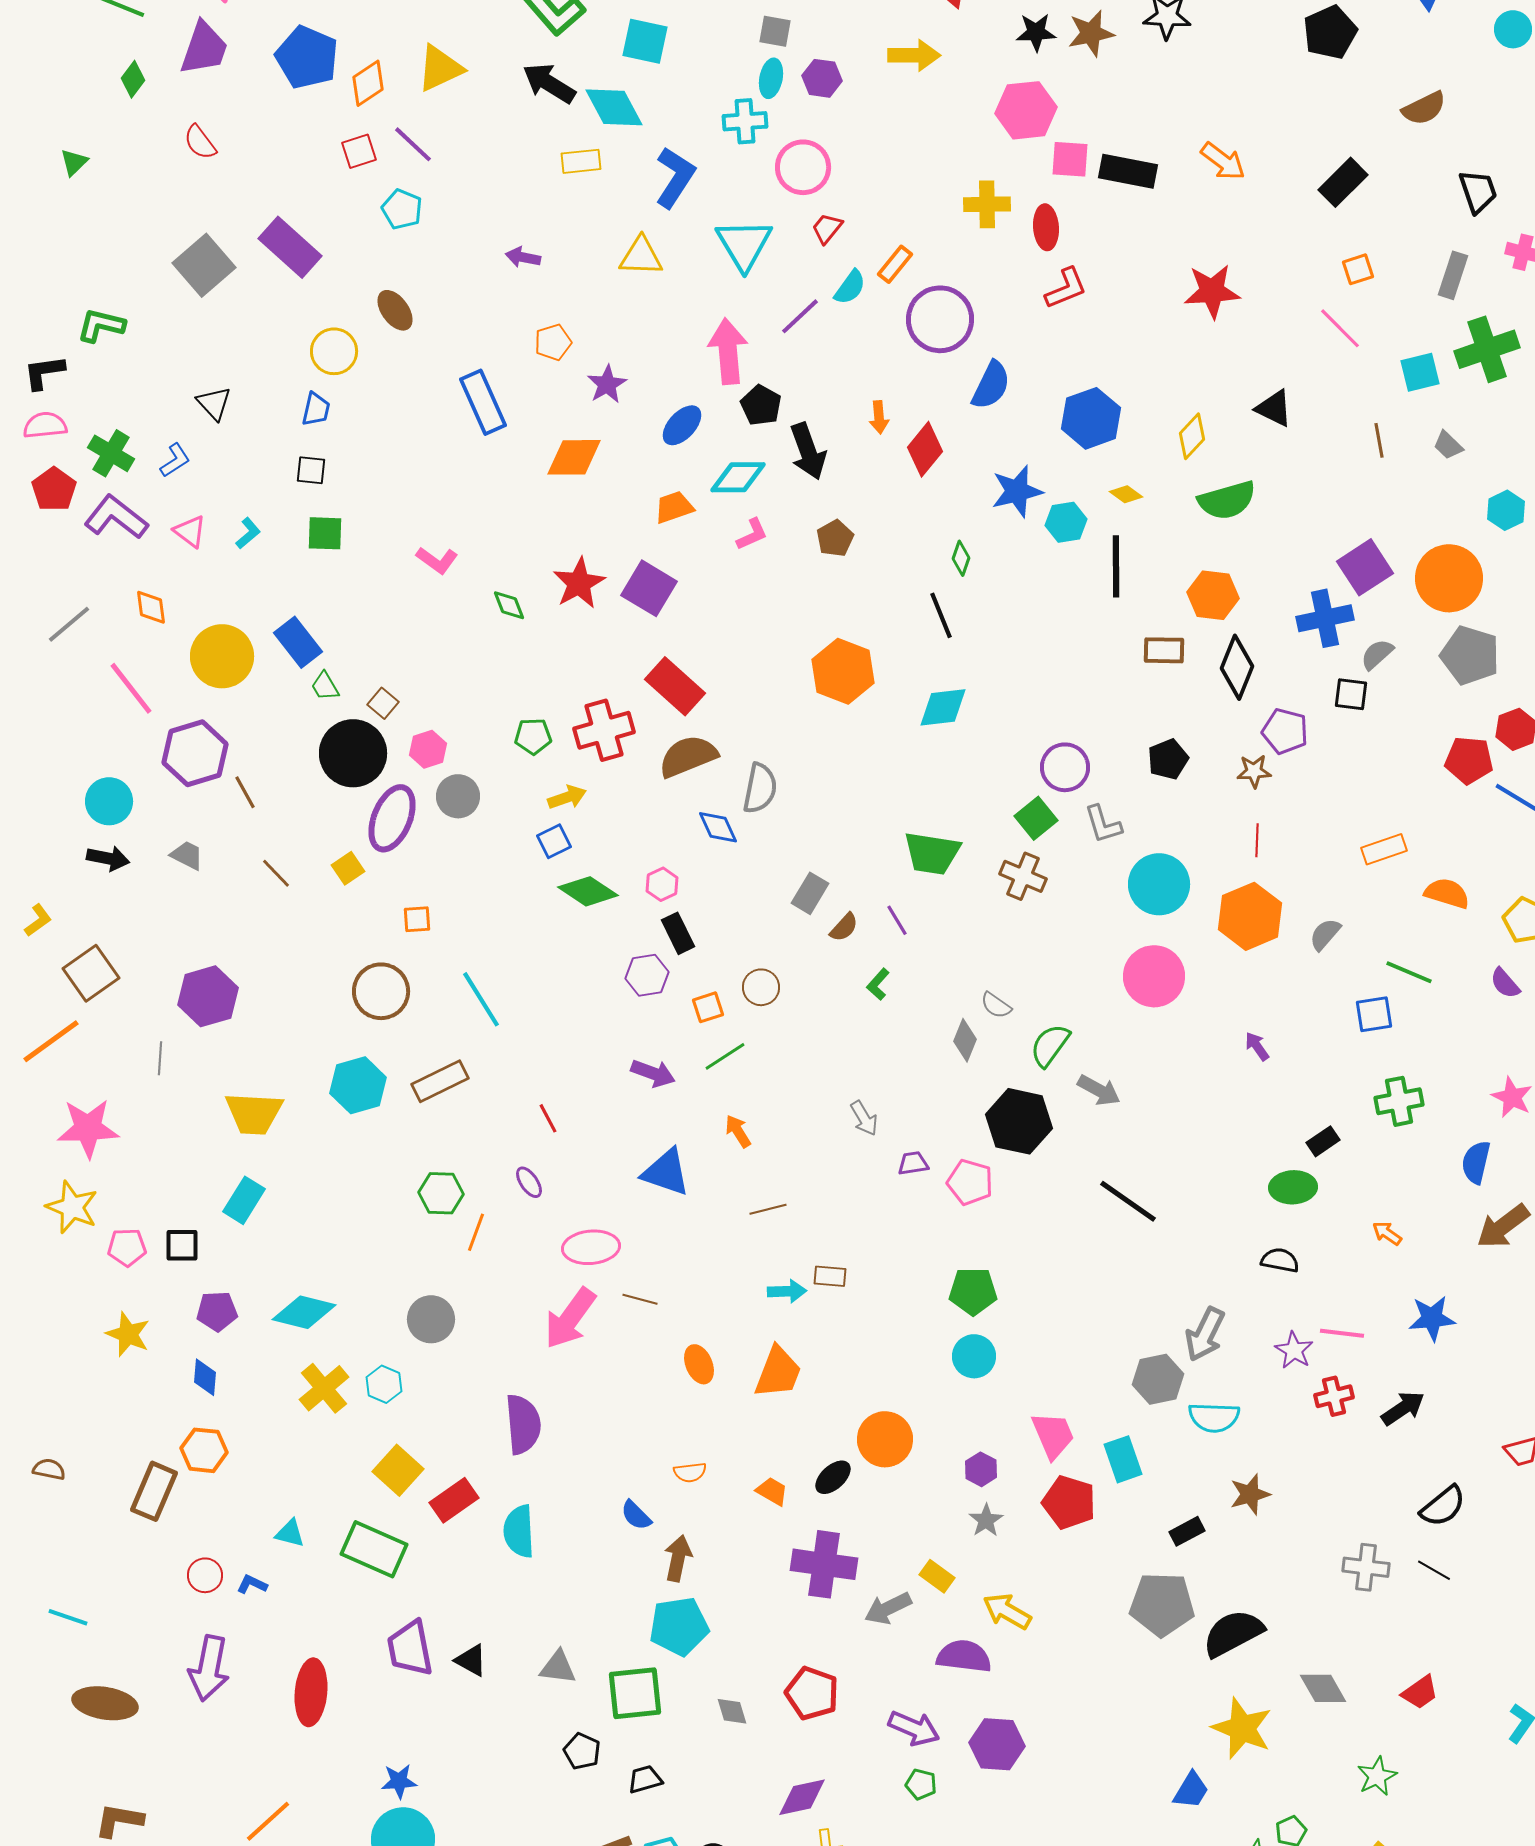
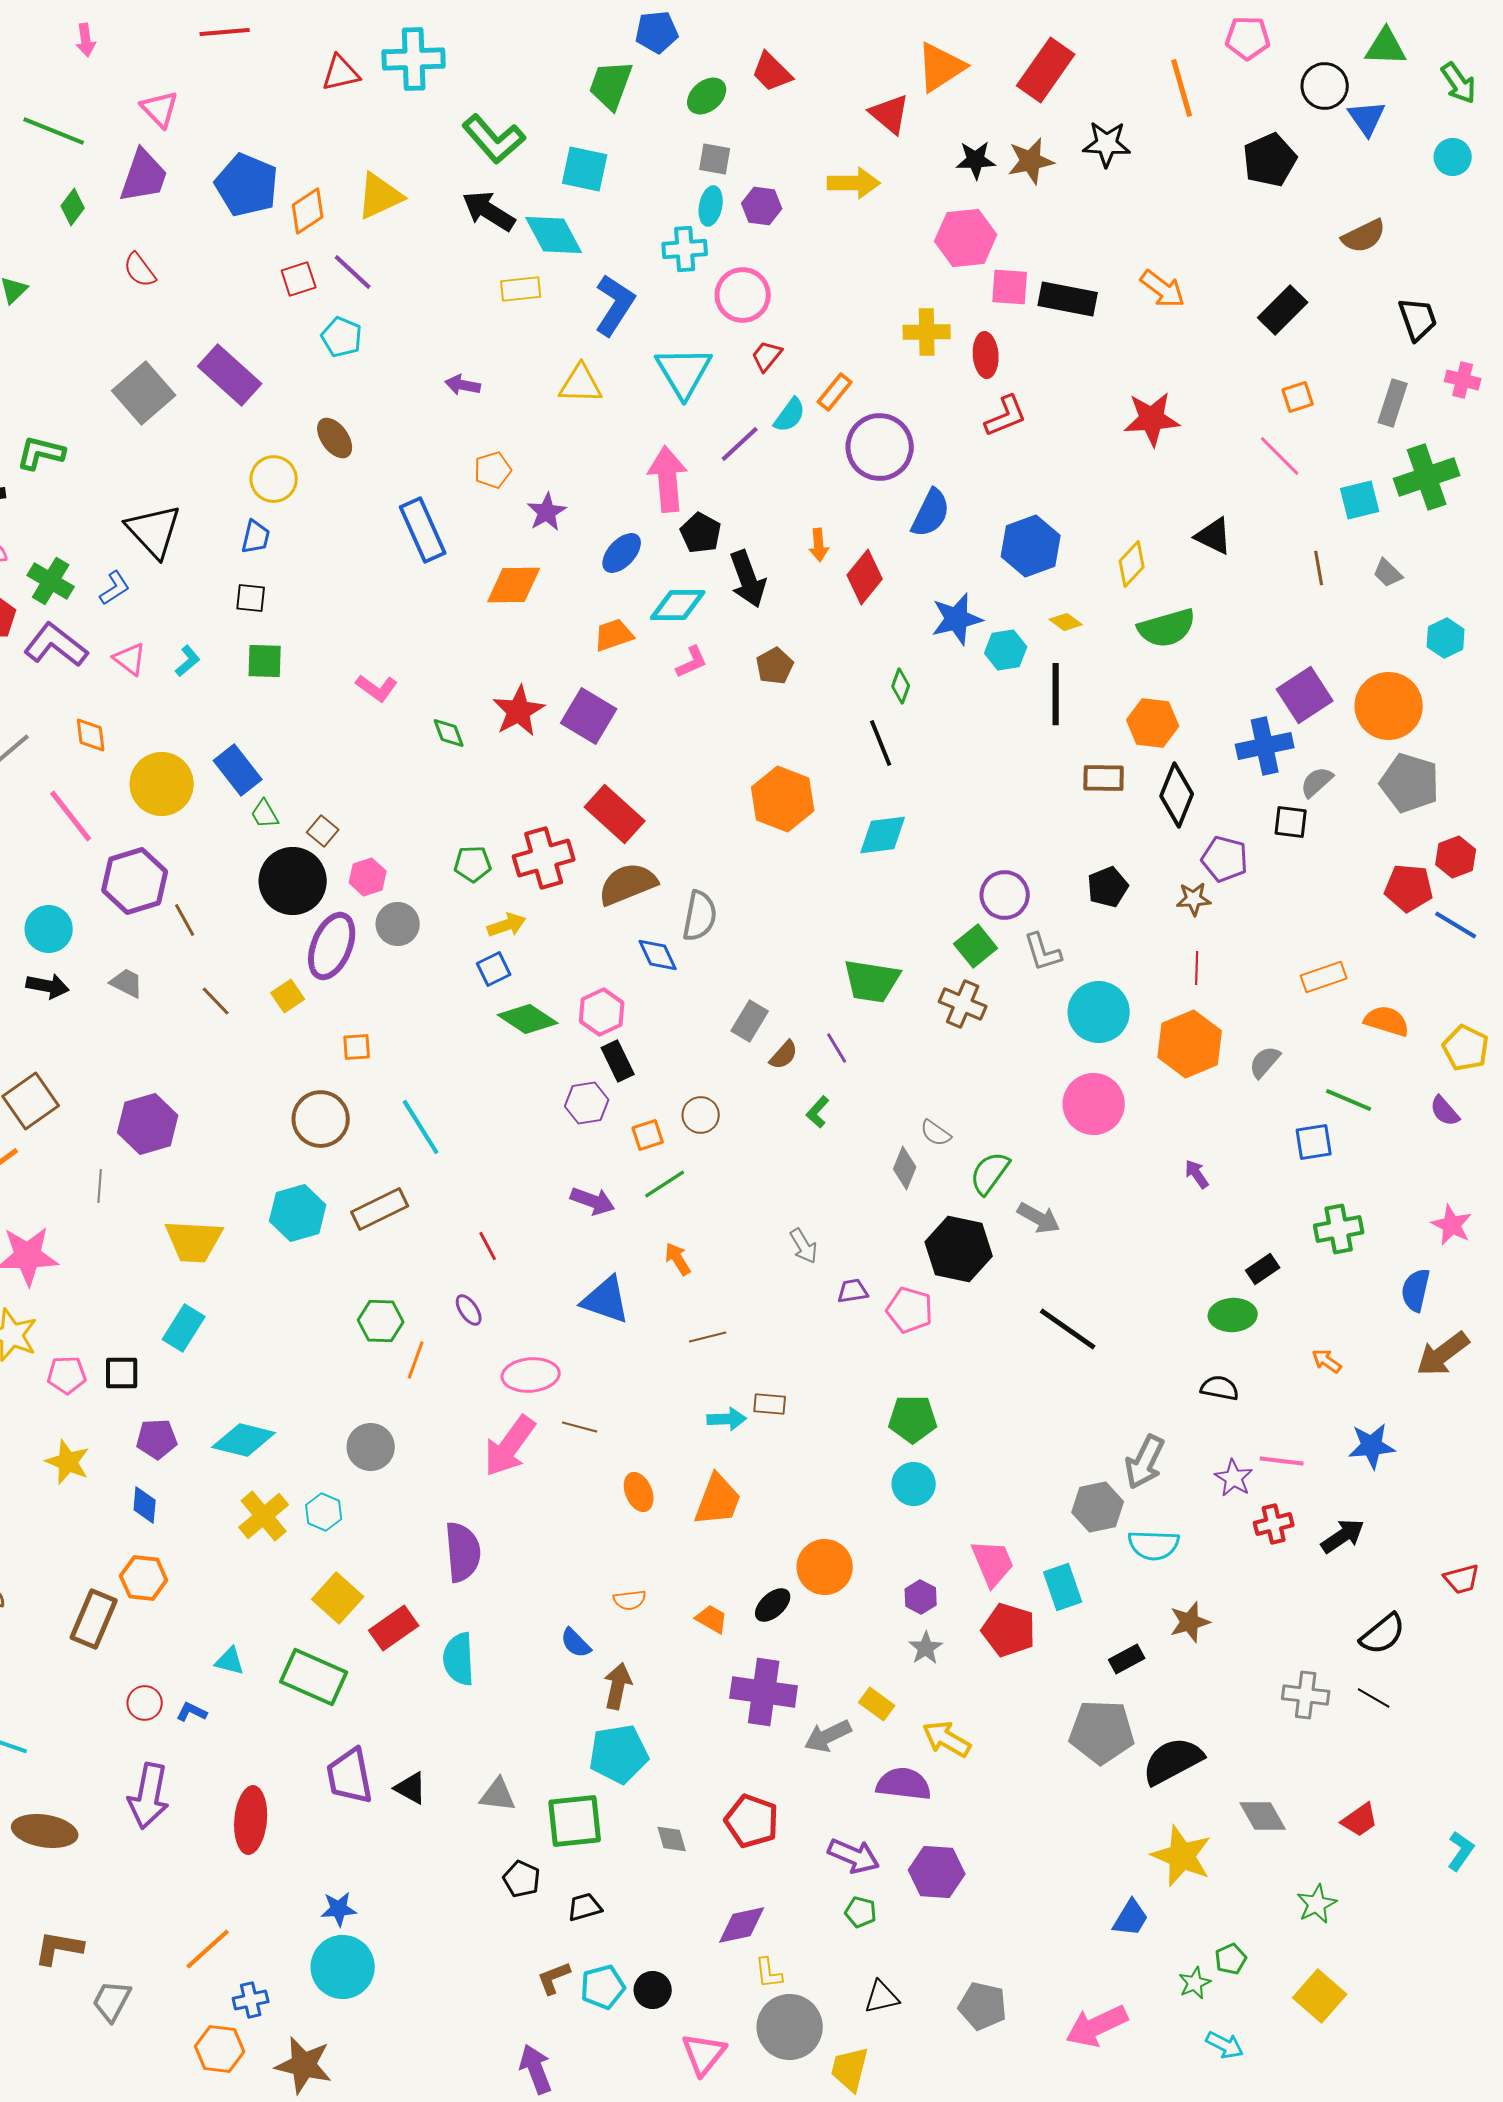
black triangle: (214, 403) -> (154, 531), size x1.6
pink hexagon: (662, 884) -> (602, 1012), size x1.4

